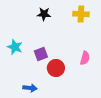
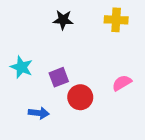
pink semicircle: (85, 58) -> (122, 83), turned -136
blue arrow: (30, 88) -> (39, 113), moved

